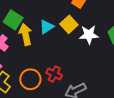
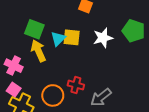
green square: (13, 20) -> (34, 29), moved
yellow square: (69, 24) -> (72, 37), moved, turned -30

